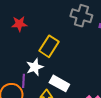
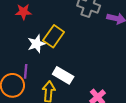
white star: (35, 67) -> (36, 44), moved

